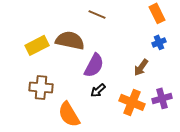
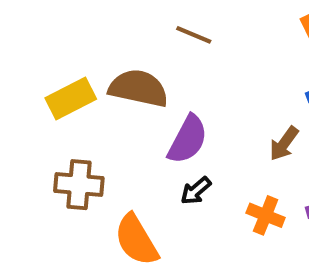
orange cross: (132, 102) -> (266, 215), size x0.7

